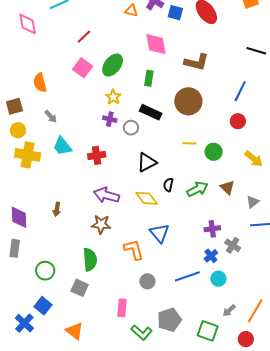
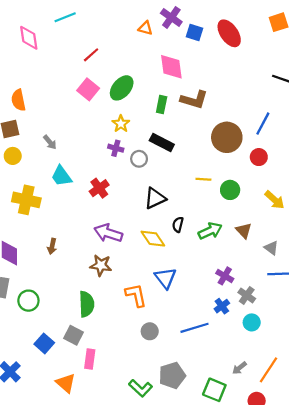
brown L-shape: (196, 62) -> (194, 100), moved
orange semicircle: (40, 83) -> (18, 100), moved
brown circle: (188, 101) -> (227, 137), moved
yellow cross: (28, 155) -> (26, 200), moved
red cross: (97, 155) -> (99, 188), turned -30
gray triangle: (253, 202) -> (271, 248), turned -48
purple cross: (212, 229) -> (225, 276), turned 35
green circle: (45, 271) -> (28, 301), moved
cyan circle: (218, 279) -> (252, 322), moved
blue square: (43, 306) -> (44, 343), moved
pink rectangle: (122, 308) -> (90, 359), moved

